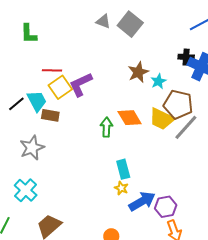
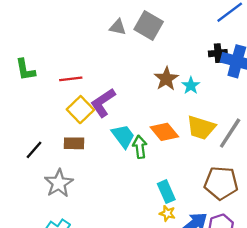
green L-shape: (29, 34) -> (25, 70), moved
red line: (52, 70) -> (71, 79), moved
cyan trapezoid: (37, 101) -> (123, 136), moved
black line: (16, 104) -> (34, 150), moved
brown pentagon: (178, 104) -> (221, 183), moved

